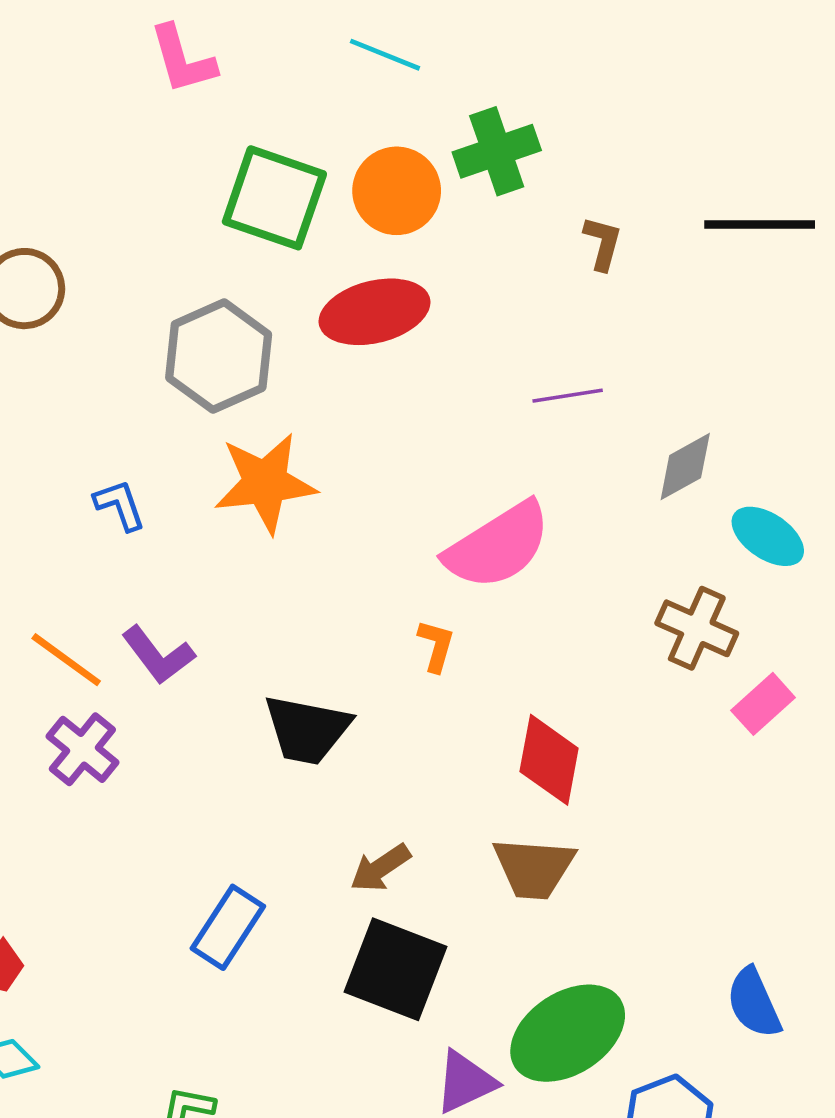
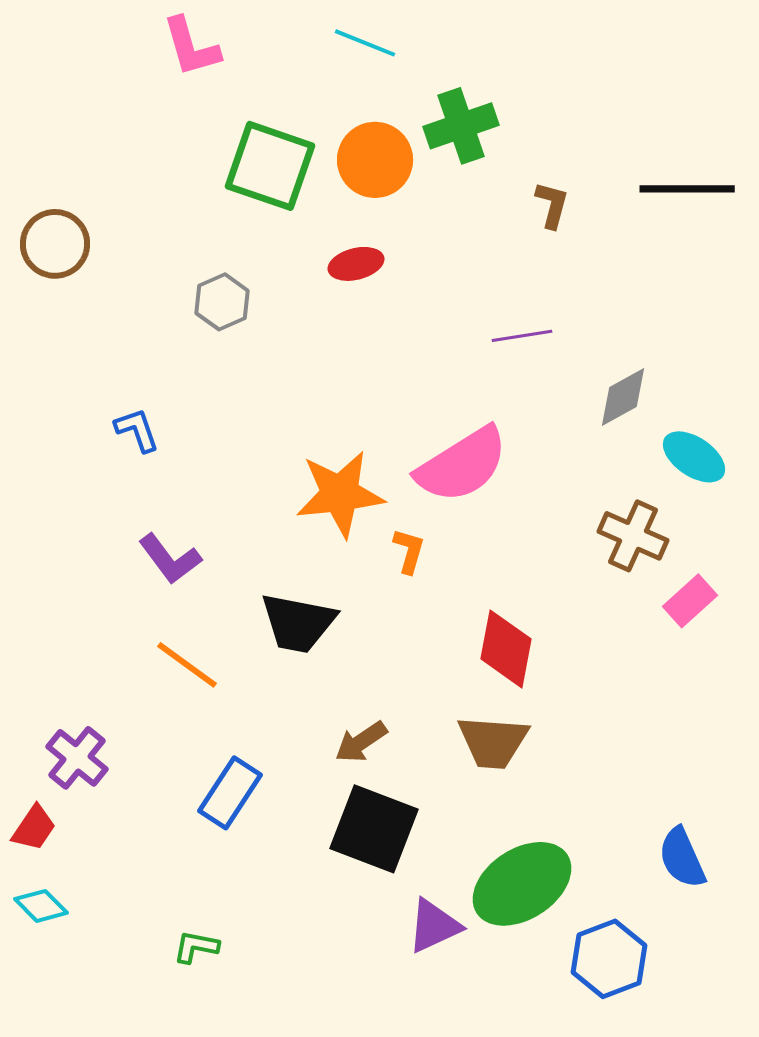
red ellipse: (375, 312) -> (356, 264), size x0.6
gray hexagon: (219, 356) -> (222, 302), size x0.6
orange star: (265, 483) -> (340, 494), moved
orange line: (66, 660) -> (187, 665), moved
purple cross: (82, 749) -> (77, 758), moved

